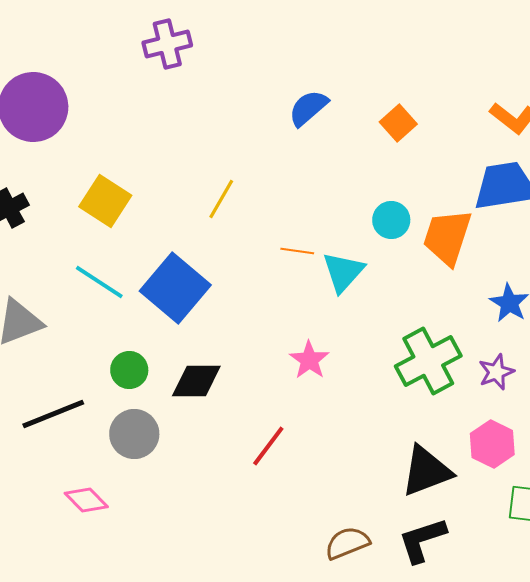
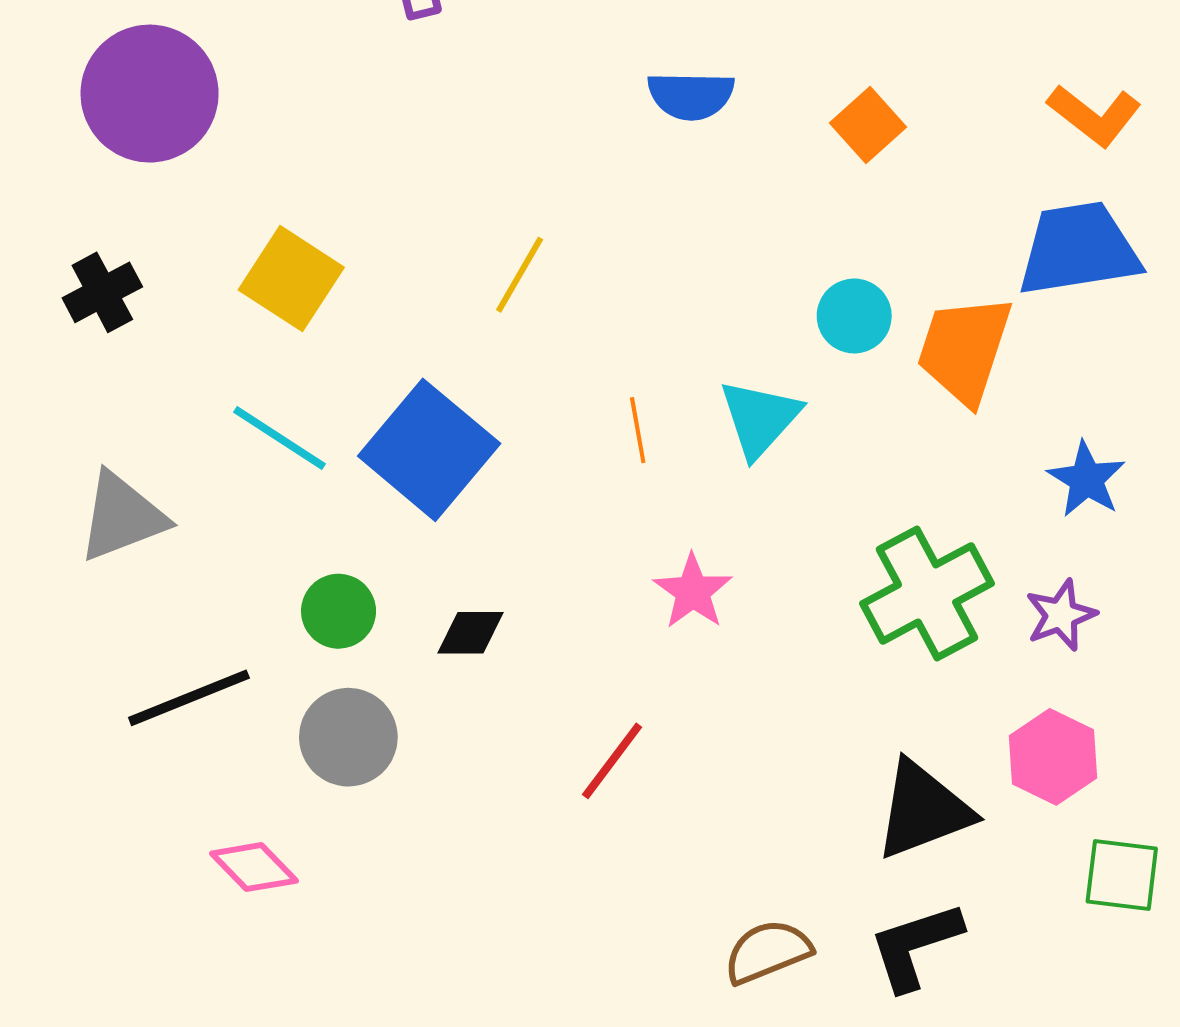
blue semicircle: (308, 108) -> (691, 96), turned -138
orange line: (297, 251) -> (638, 430), moved, turned 72
black diamond: (196, 381) -> (470, 633), size x0.7

